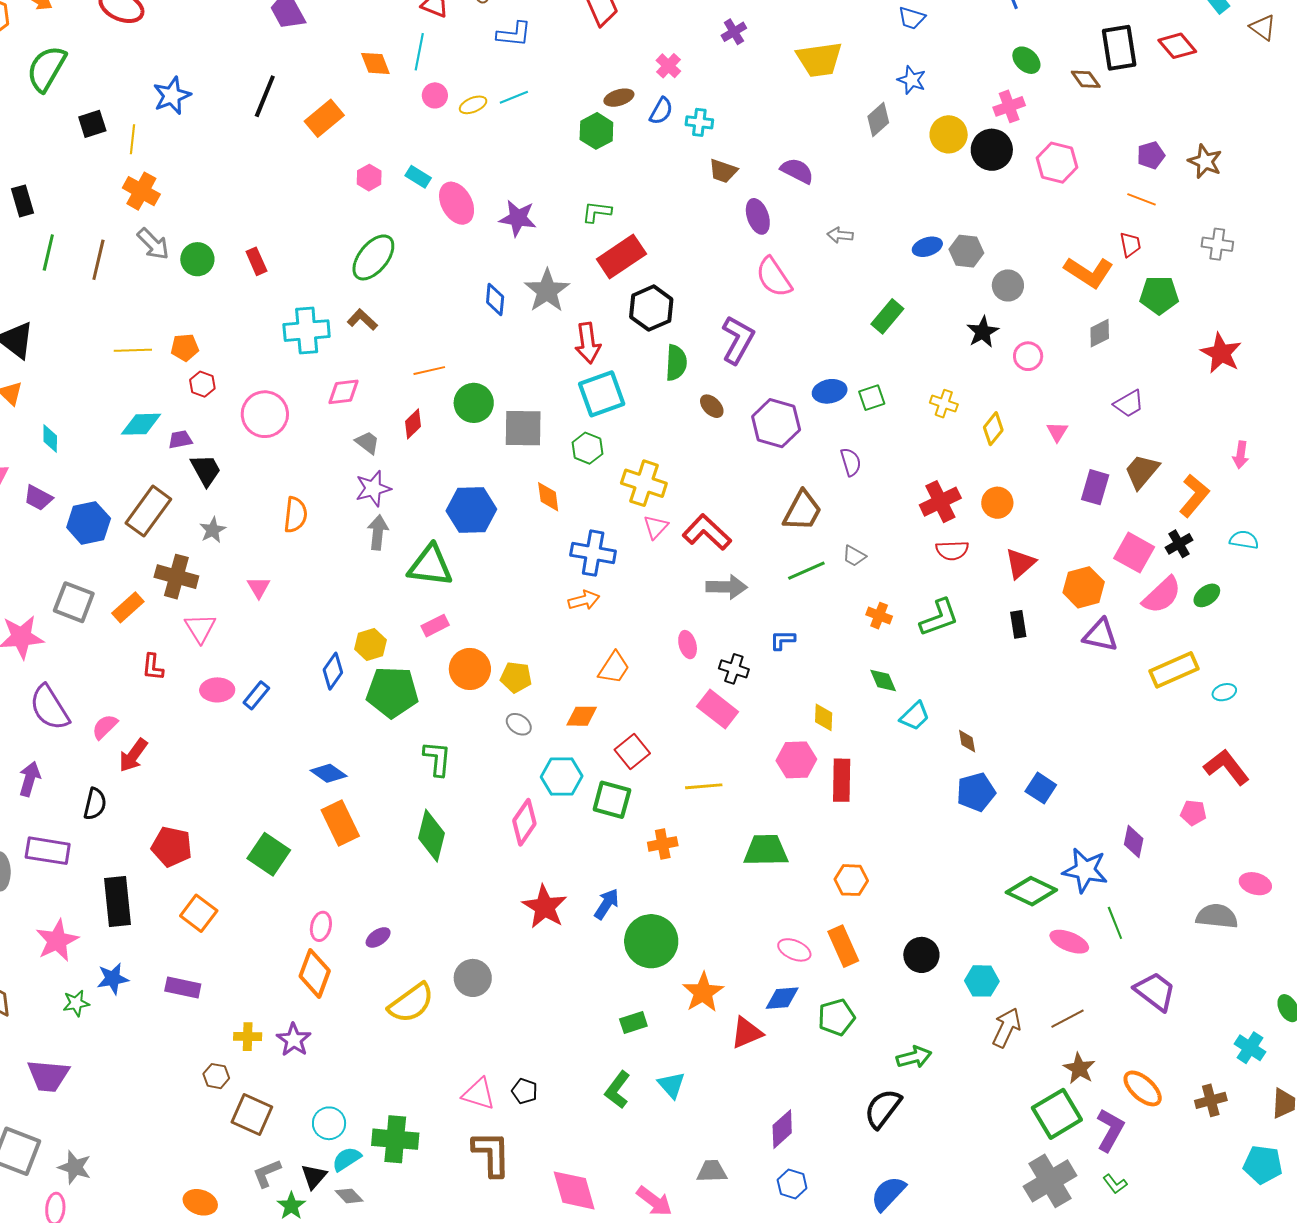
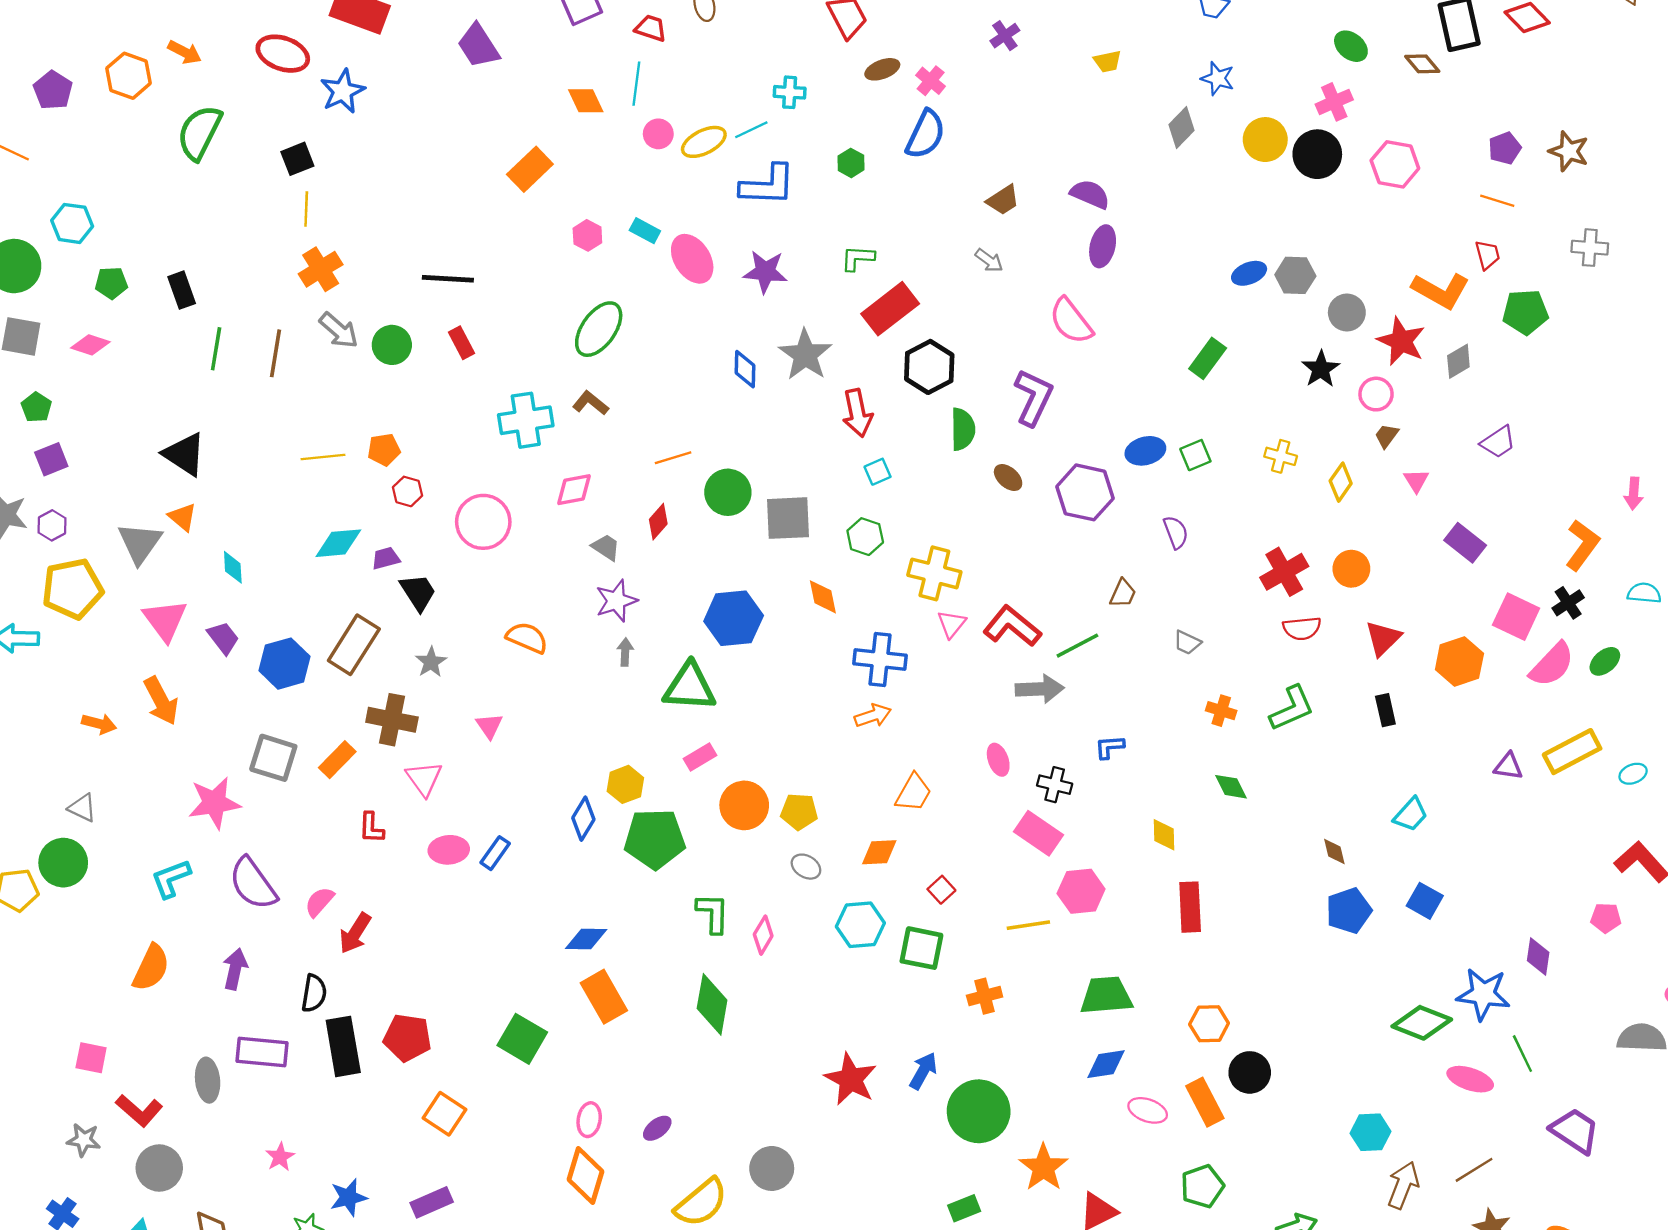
blue L-shape: (514, 34) -> (768, 185), moved, size x1.4
yellow trapezoid: (819, 59) -> (1107, 61), size x0.5
blue star: (172, 96) -> (343, 91), moved
black line: (265, 96) -> (448, 279), moved, turned 75
brown ellipse: (619, 98) -> (882, 69), moved
yellow ellipse: (473, 105) -> (704, 142), size x1.4
blue semicircle: (661, 111) -> (925, 134), size x1.5
cyan cross: (699, 122) -> (790, 92), moved
black square: (92, 124) -> (297, 159), moved
green hexagon: (596, 131) -> (851, 163), size x0.7
brown trapezoid: (723, 171) -> (1003, 200), turned -48
orange cross: (141, 191) -> (321, 269), turned 33
purple ellipse: (758, 216) -> (1103, 246), moved, turned 36
gray arrow: (840, 235) -> (989, 260), moved, turned -145
red star: (1221, 353) -> (1401, 341), moved
cyan square: (602, 394) -> (878, 472), size x0.5
brown trapezoid: (1142, 471) -> (1387, 436), moved, size x0.6
purple rectangle: (1095, 487) -> (1465, 543), turned -64
purple trapezoid: (38, 498) -> (223, 638), turned -152
brown trapezoid: (802, 511) -> (1123, 593), size x0.6
orange semicircle: (295, 515) -> (527, 638), turned -69
gray arrow: (378, 532) -> (625, 652), size x0.7
green line: (806, 571) -> (1077, 646), moved
purple triangle: (1100, 635) -> (1508, 766), moved, size x0.7
cyan trapezoid: (915, 716) -> (1411, 814), moved
red square: (632, 751) -> (941, 890), size x0.7
pink hexagon: (796, 760) -> (1081, 891), moved
blue diamond: (329, 773) -> (586, 939), turned -30
pink diamond: (524, 822) -> (763, 935), moved, size x0.7
black rectangle: (118, 902) -> (343, 1046), moved
pink star: (57, 941) -> (280, 1157), size x0.6
black circle: (921, 955) -> (1250, 1072), moved
purple rectangle: (183, 988) -> (432, 1202), turned -32
blue diamond: (782, 998) -> (1106, 1064), moved

